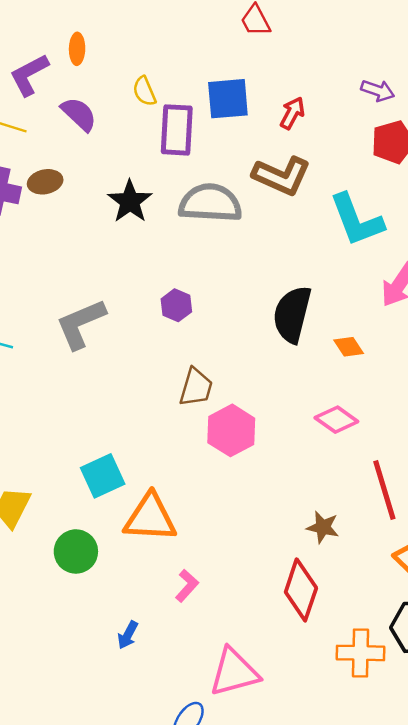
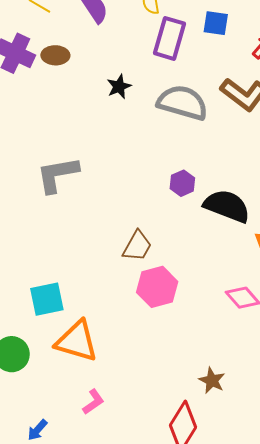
blue square: (228, 99) -> (216, 23), size x0.7
black star: (130, 201) -> (119, 87), size x0.7
purple hexagon: (176, 305) -> (182, 183), moved
black semicircle: (292, 314) -> (227, 206), turned 84

